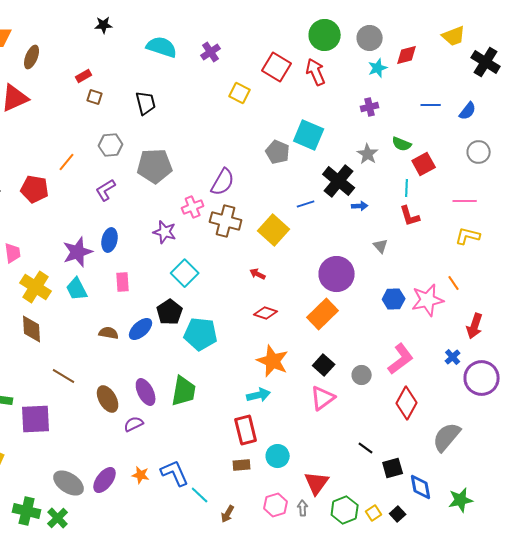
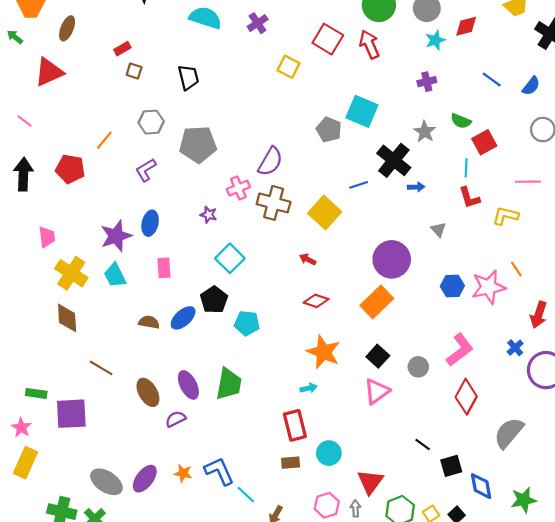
blue line: (431, 105) -> (492, 80), turned 36
purple star: (165, 232) -> (209, 215), size x0.7
yellow L-shape: (468, 236) -> (506, 216), moved
cyan pentagon: (201, 334) -> (247, 323), size x0.7
cyan arrow: (259, 395) -> (309, 388), size x0.7

